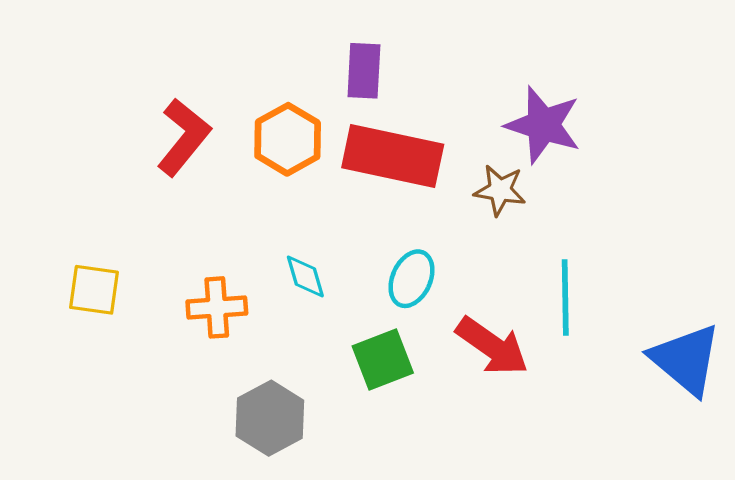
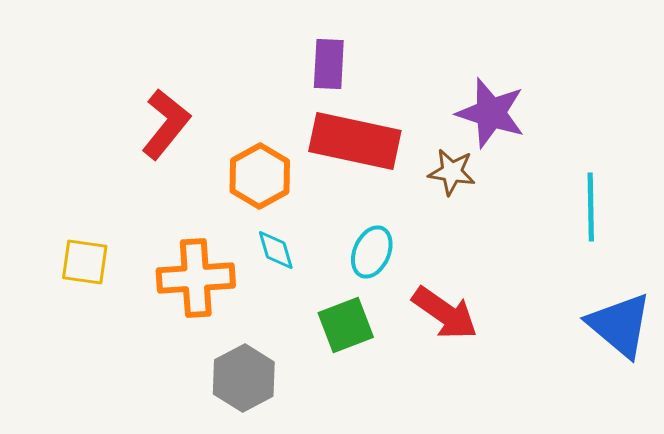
orange hexagon: (288, 139) -> (260, 176), moved
cyan line: (565, 298) -> (591, 207), moved
orange cross: (217, 307) -> (196, 278), size x1.4

